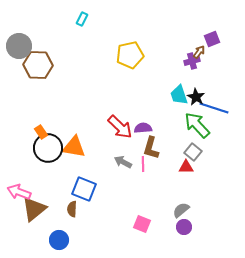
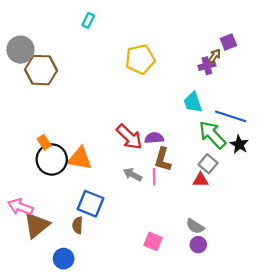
black star: (196, 97) -> (239, 144), moved
gray semicircle: (181, 210) -> (195, 226), turned -108

